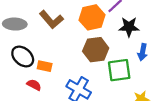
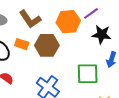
brown hexagon: (96, 50) -> (47, 45), moved
orange rectangle: (45, 66) -> (22, 44), moved

